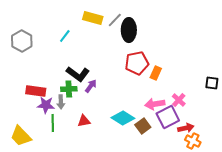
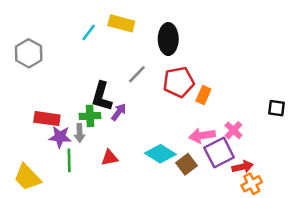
gray line: (115, 20) -> (137, 74), moved
cyan line: (65, 36) -> (89, 32), moved
black L-shape: (78, 74) -> (102, 96), turned 70
orange cross: (193, 141) -> (252, 184), turned 35

